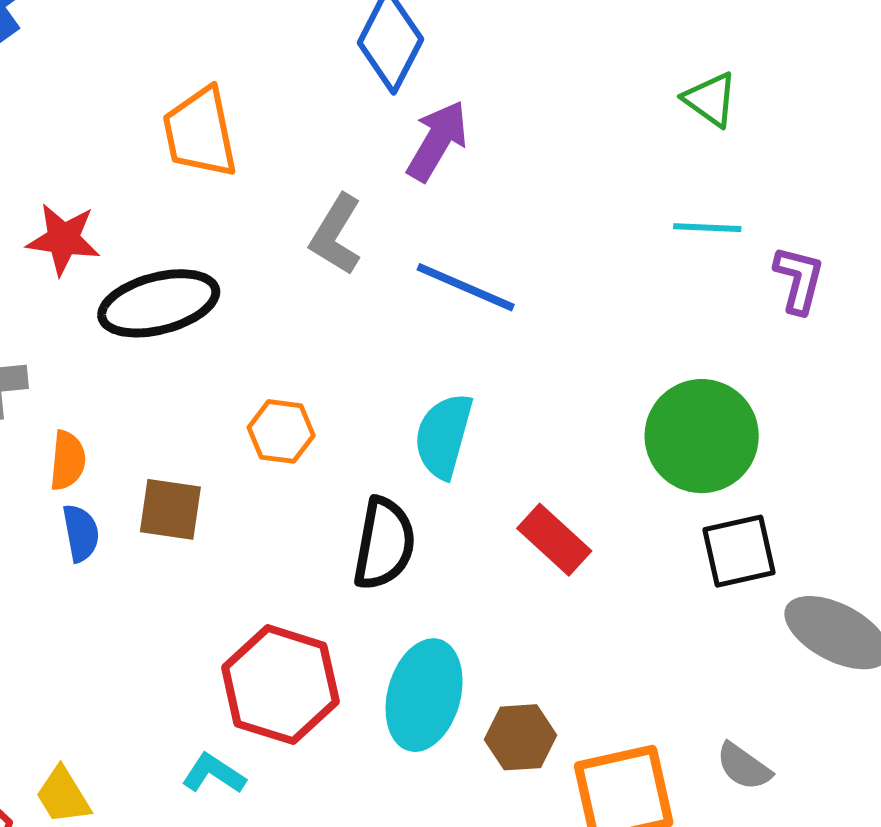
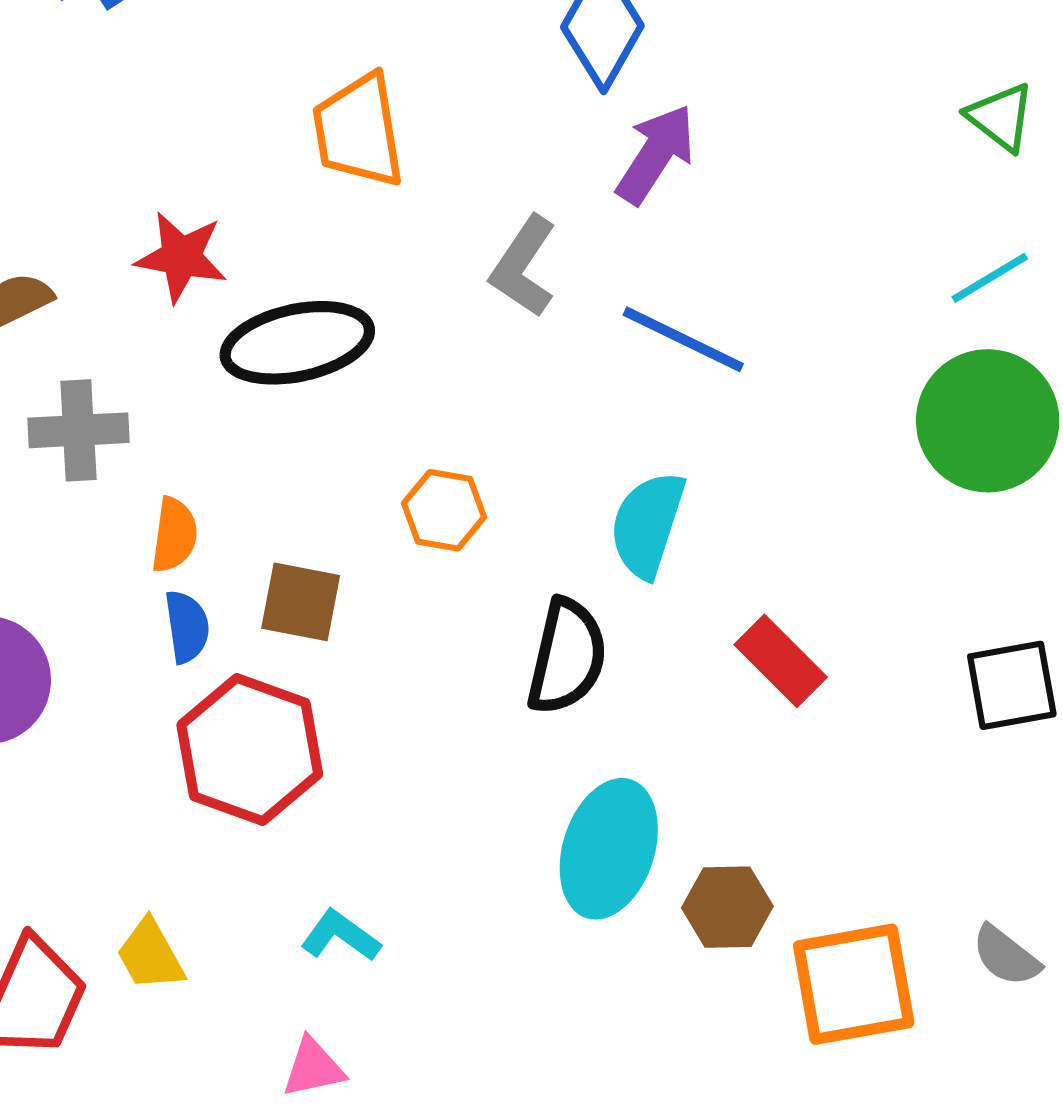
cyan line: (707, 228) -> (990, 278), turned -36
green circle: (702, 436) -> (988, 421), moved
red hexagon: (280, 685) -> (250, 750), moved

